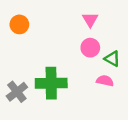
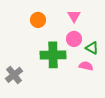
orange circle: (19, 24) -> (38, 20), moved
green cross: (51, 83) -> (53, 55), moved

